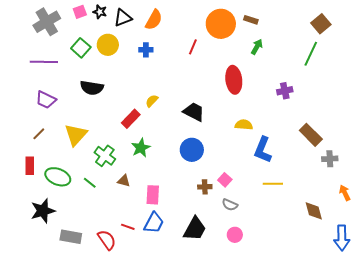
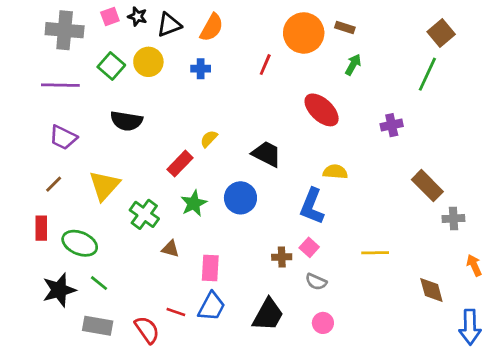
gray cross: (47, 22) -> (65, 30), turned 36
red ellipse: (234, 80) -> (322, 110), turned -40
blue circle: (192, 150) -> (240, 198), moved
blue L-shape: (263, 150) -> (312, 206), moved
green line: (90, 183) -> (99, 283), moved

